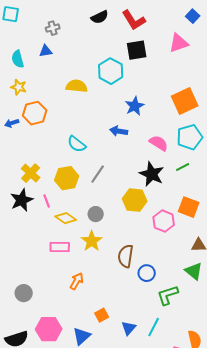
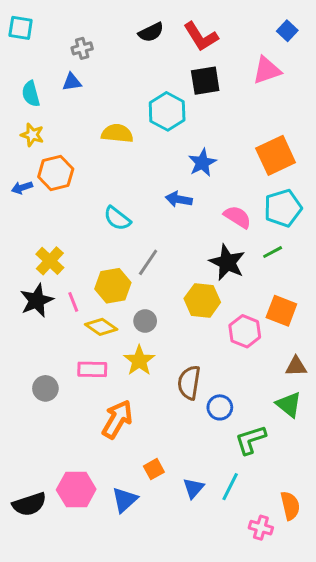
yellow hexagon: (67, 178) -> (113, 286), moved
orange arrow: (77, 281) -> (117, 419), size x1.5
gray circle: (24, 293) -> (45, 388), moved

